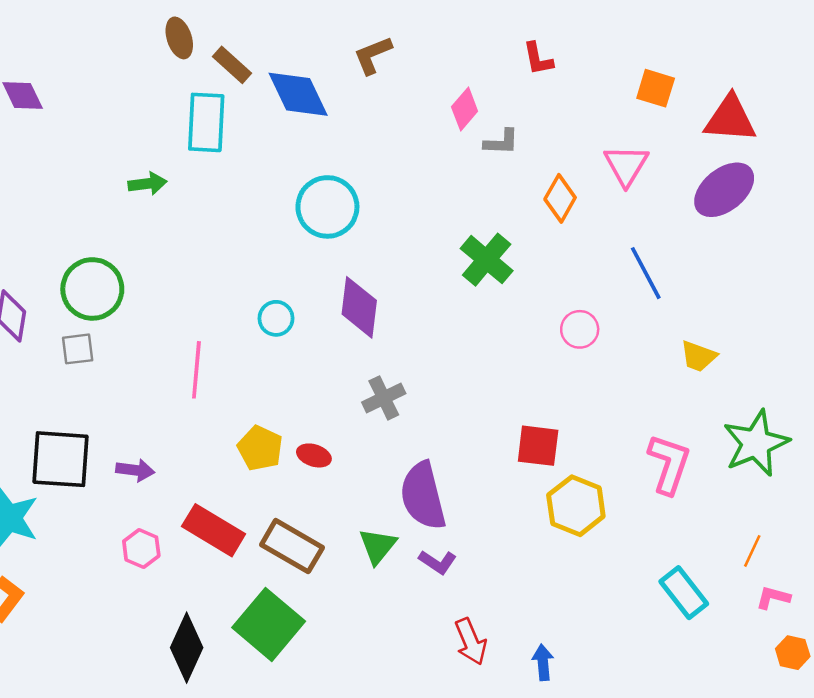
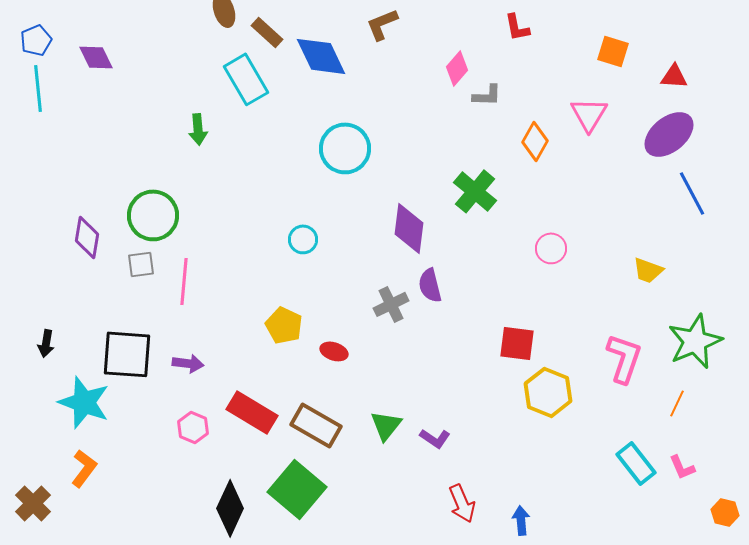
red triangle: (730, 119) -> (674, 76), size x0.6
cyan rectangle: (206, 122) -> (246, 79), turned -33
green arrow: (147, 184) -> (198, 129), turned 92
blue line: (646, 273) -> (692, 193), moved
purple diamond: (359, 307) -> (409, 228), moved
pink line: (196, 370) -> (184, 281), moved
yellow pentagon: (260, 448) -> (284, 325), moved
purple semicircle: (423, 496) -> (430, 285), moved, size x0.6
orange line: (752, 551) -> (677, 403), moved
pink L-shape: (773, 598) -> (682, 467), moved, turned -128

